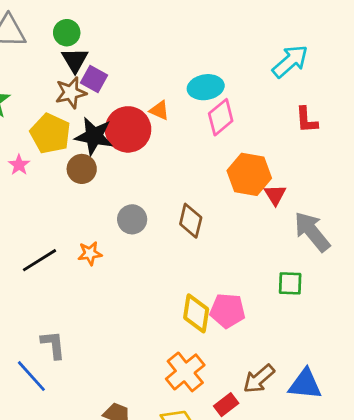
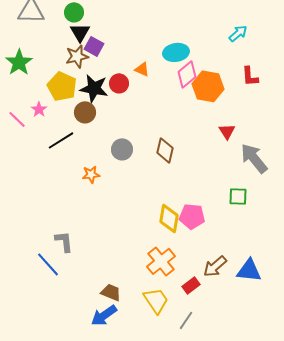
cyan arrow: (290, 61) -> (238, 33), size x0.7
red circle: (128, 129) -> (119, 83), size x0.6
orange hexagon: (249, 174) -> (208, 86), moved
black line: (39, 260) -> (61, 140), moved

